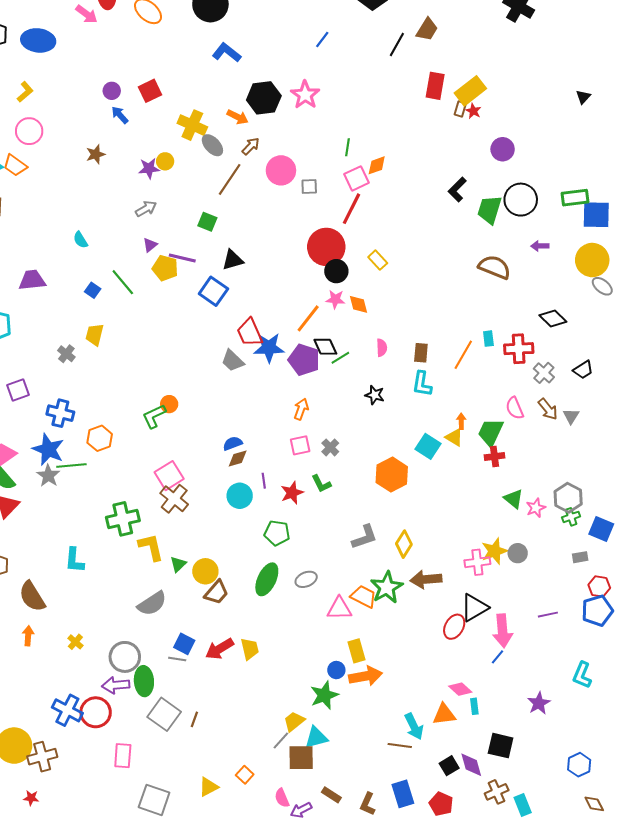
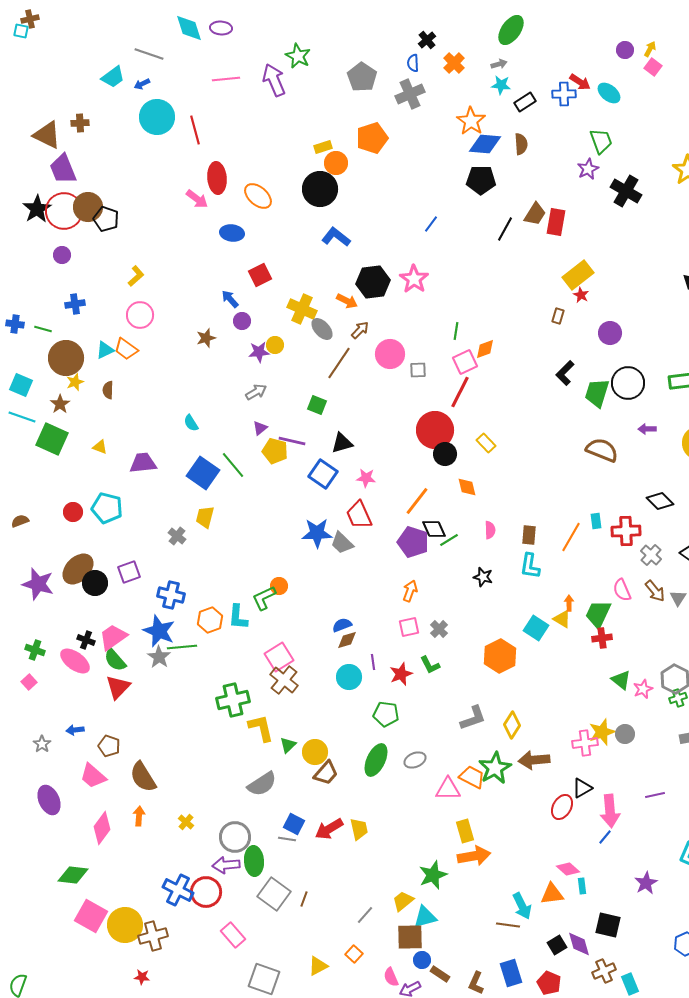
blue ellipse: (38, 40) -> (232, 233), moved, size x0.7
red rectangle: (435, 86) -> (556, 222), moved
purple circle: (112, 91) -> (242, 321), moved
brown rectangle: (460, 109) -> (558, 316), moved
blue square: (93, 290) -> (203, 473), size x2.0
pink star: (335, 299) -> (366, 478), moved
blue star: (269, 348) -> (317, 533), moved
cyan L-shape: (74, 560) -> (238, 617), moved
black triangle: (474, 608) -> (582, 788), size x0.7
blue circle: (336, 670) -> (422, 960), moved
gray line: (281, 741) -> (365, 915), moved
pink rectangle: (123, 756) -> (233, 935), turned -45

